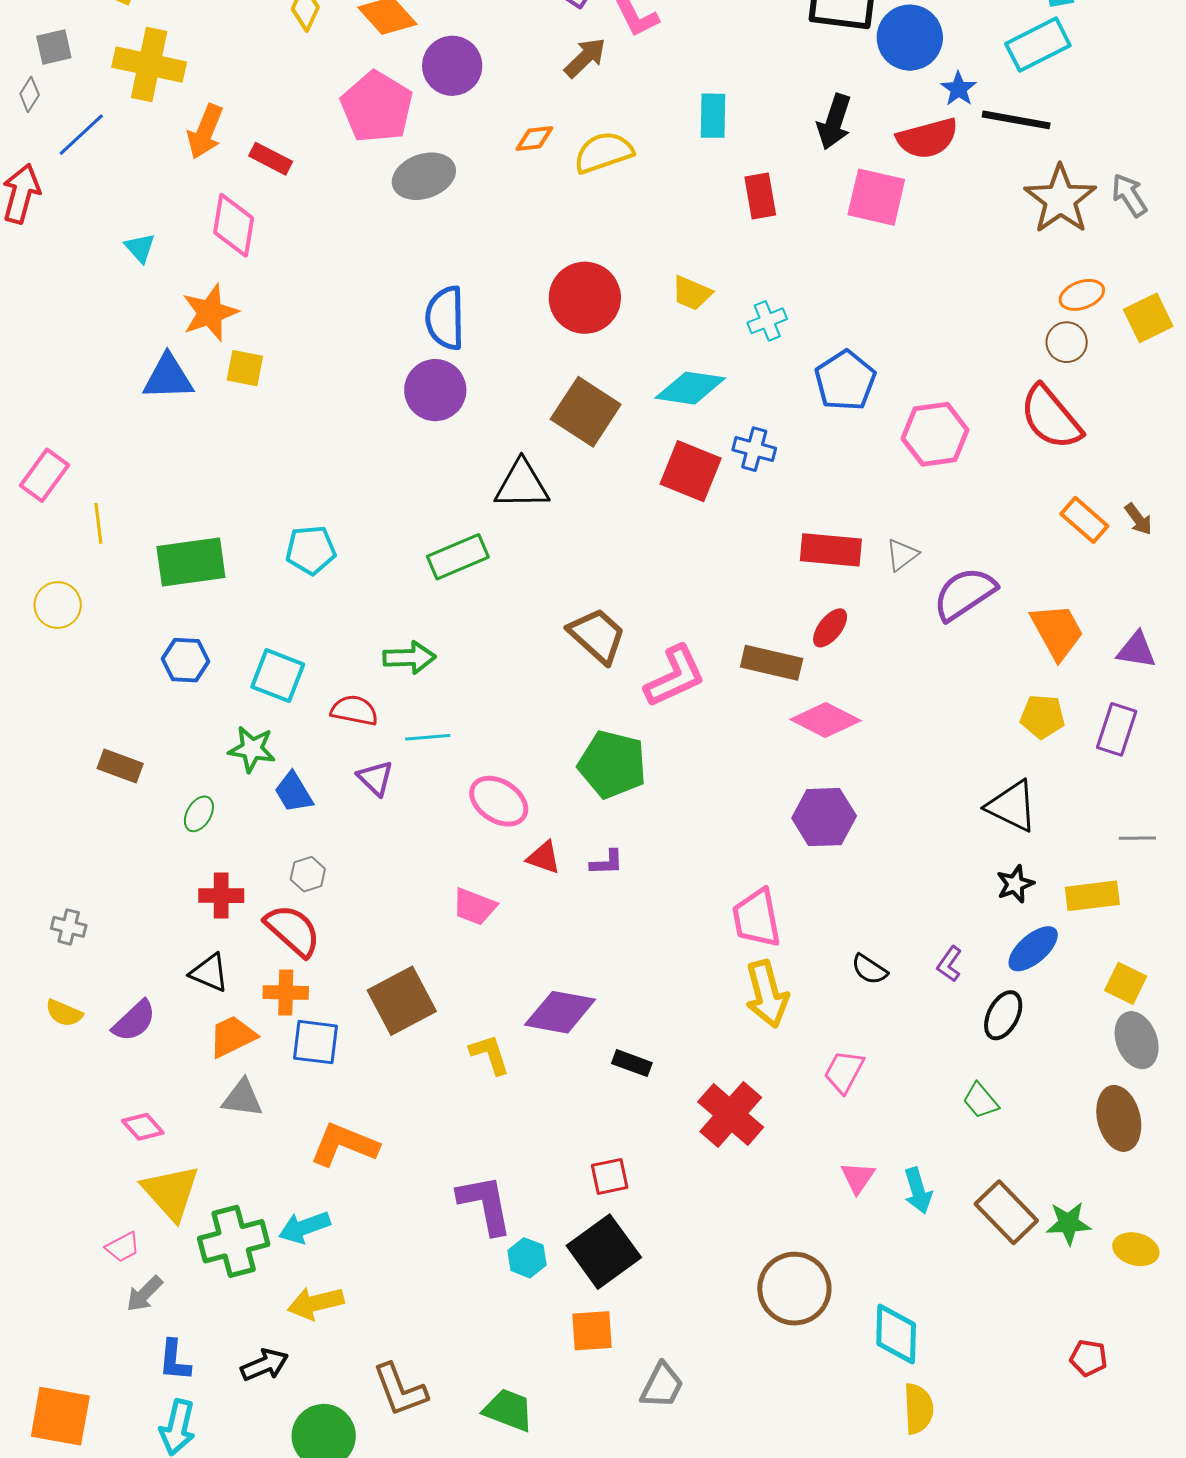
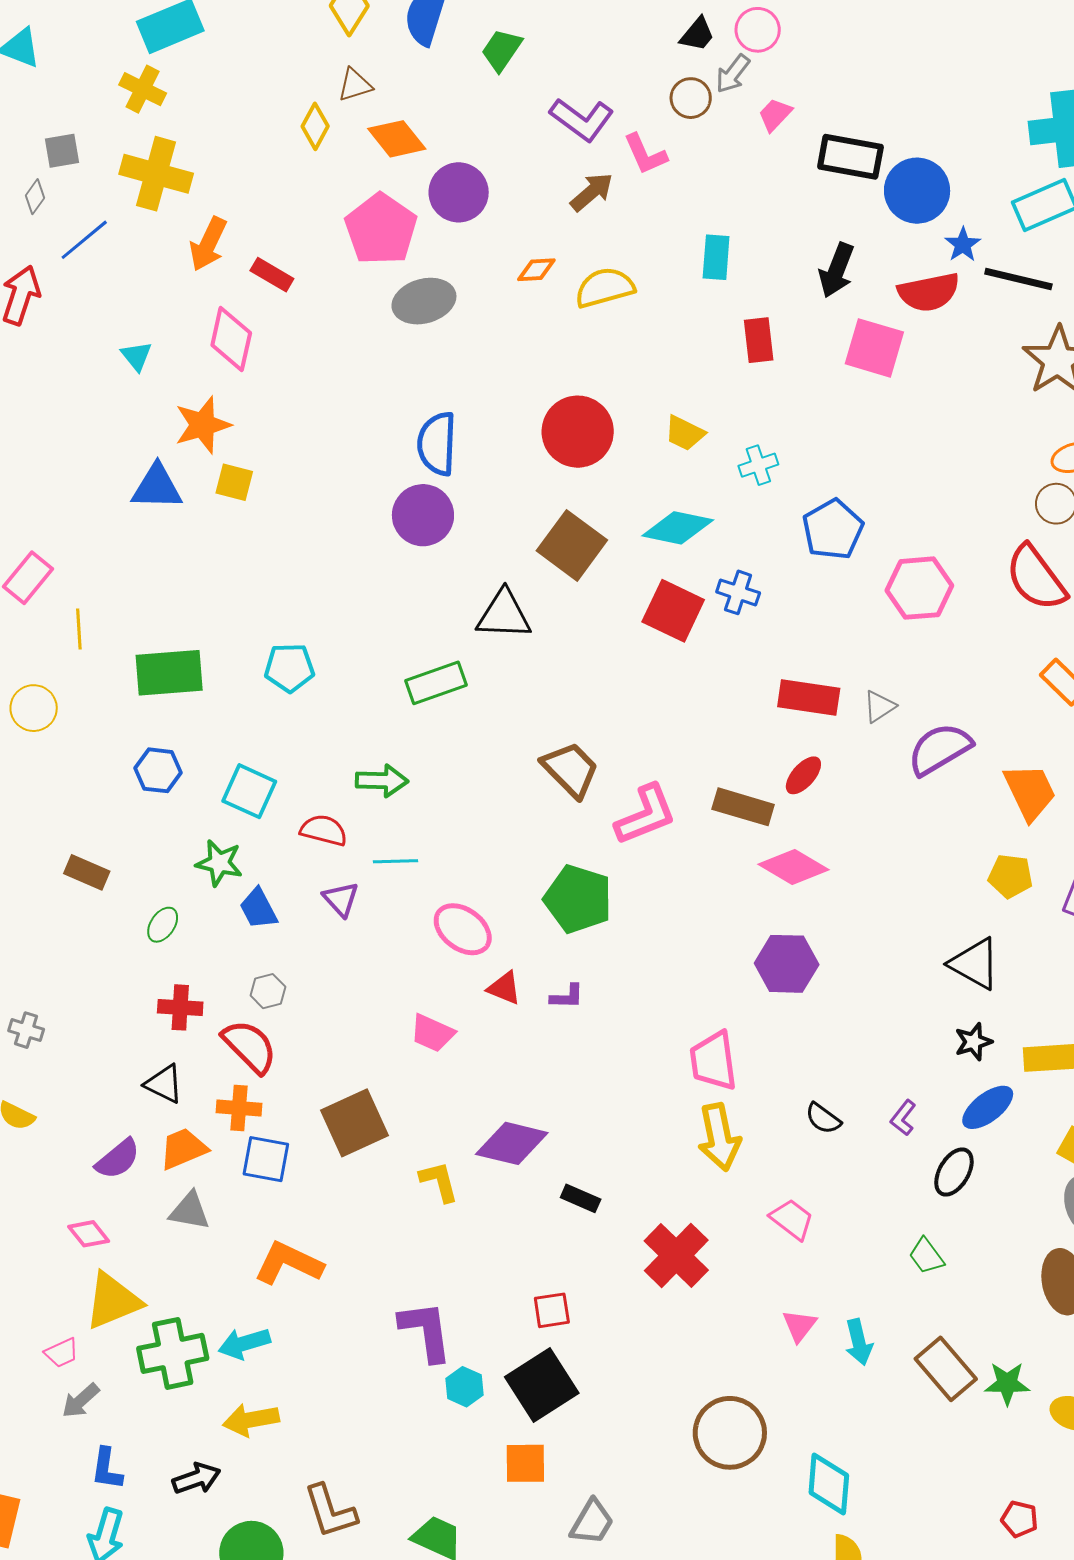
purple semicircle: (134, 1021) -> (118, 1159), moved
pink trapezoid: (844, 1072) -> (792, 1219), turned 96
yellow triangle: (171, 1192) -> (113, 1301), turned 46

